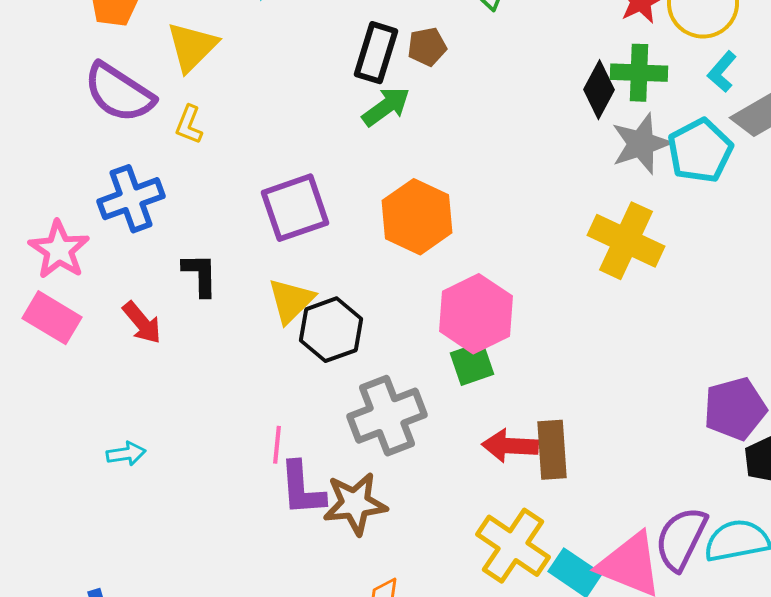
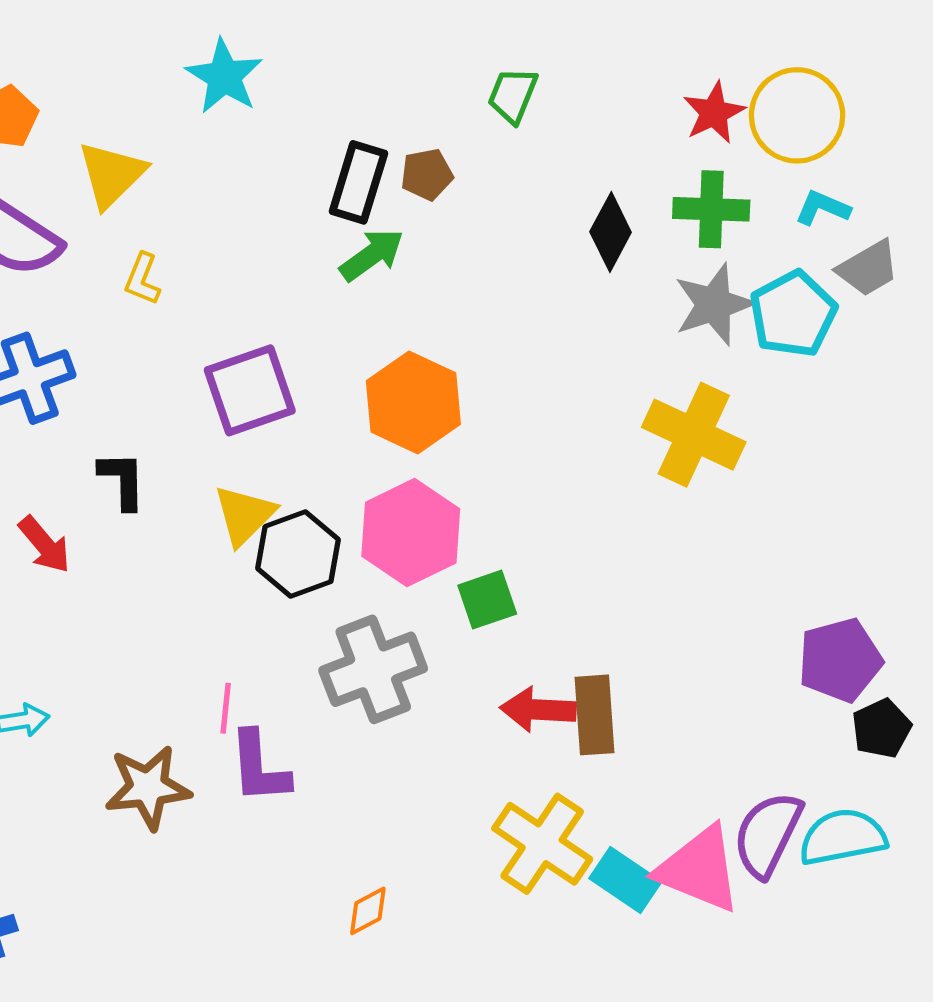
cyan L-shape: (722, 72) -> (823, 208), turned 72
black diamond: (599, 90) -> (611, 232), moved
yellow L-shape: (189, 125) -> (142, 279), moved
pink hexagon: (476, 314) -> (411, 533), moved
brown star: (355, 504) -> (148, 787), moved

